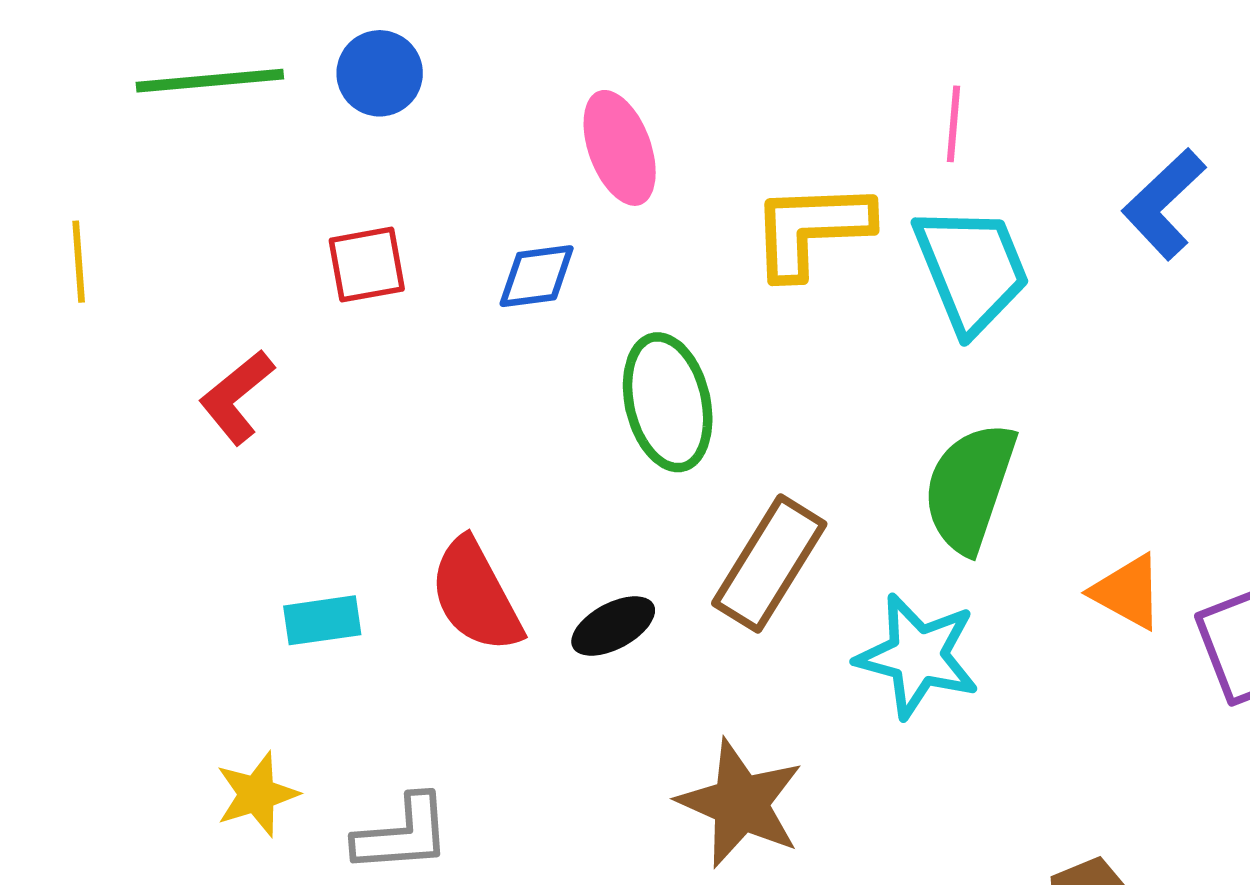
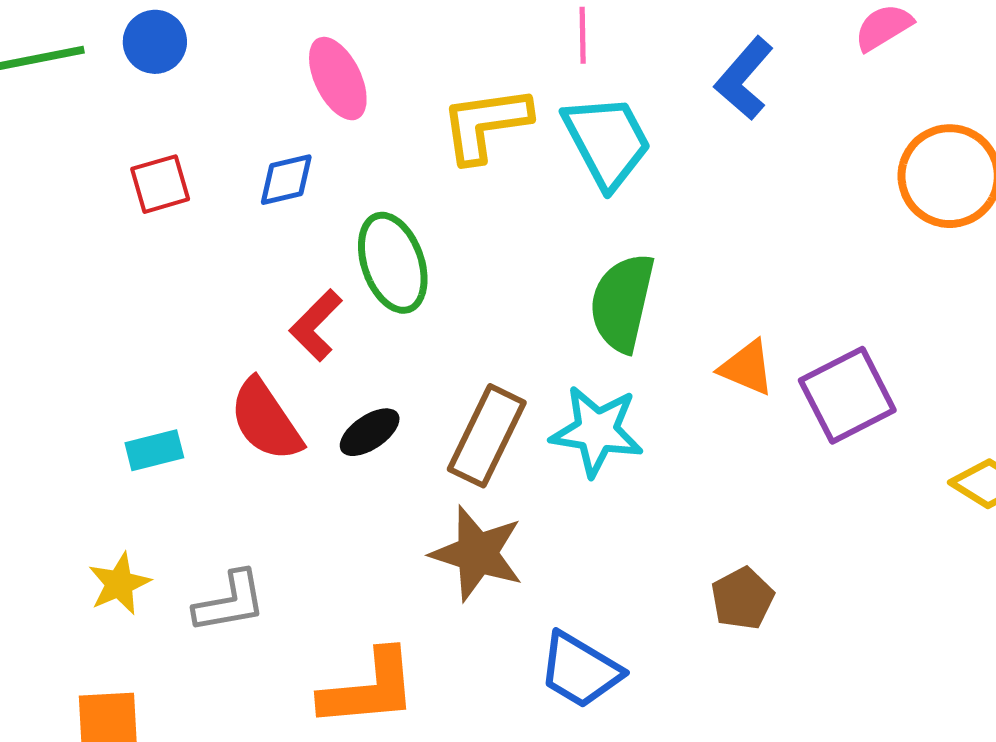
red L-shape: (237, 397) -> (316, 325), moved
brown rectangle: (769, 564) -> (487, 436), moved

